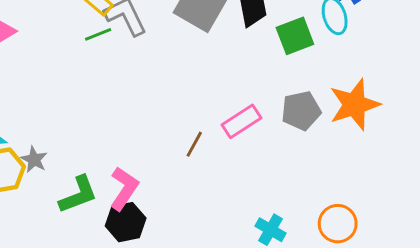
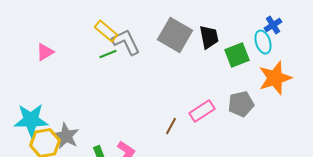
orange star: (354, 105) -> (275, 78), moved
gray star: (34, 160) -> (66, 136), size x1.5

